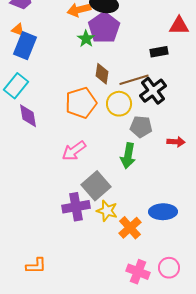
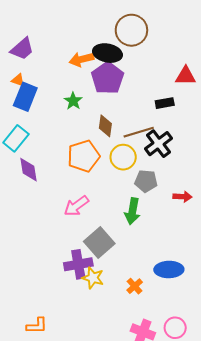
green star: (86, 39) -> (73, 101), moved
yellow star: (107, 211) -> (93, 278), moved
orange cross: (130, 228) -> (135, 286), size x0.7

